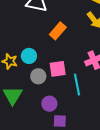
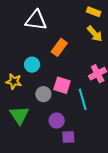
cyan circle: (29, 56) -> (32, 65), moved
pink square: (58, 69) -> (62, 85), turned 30

